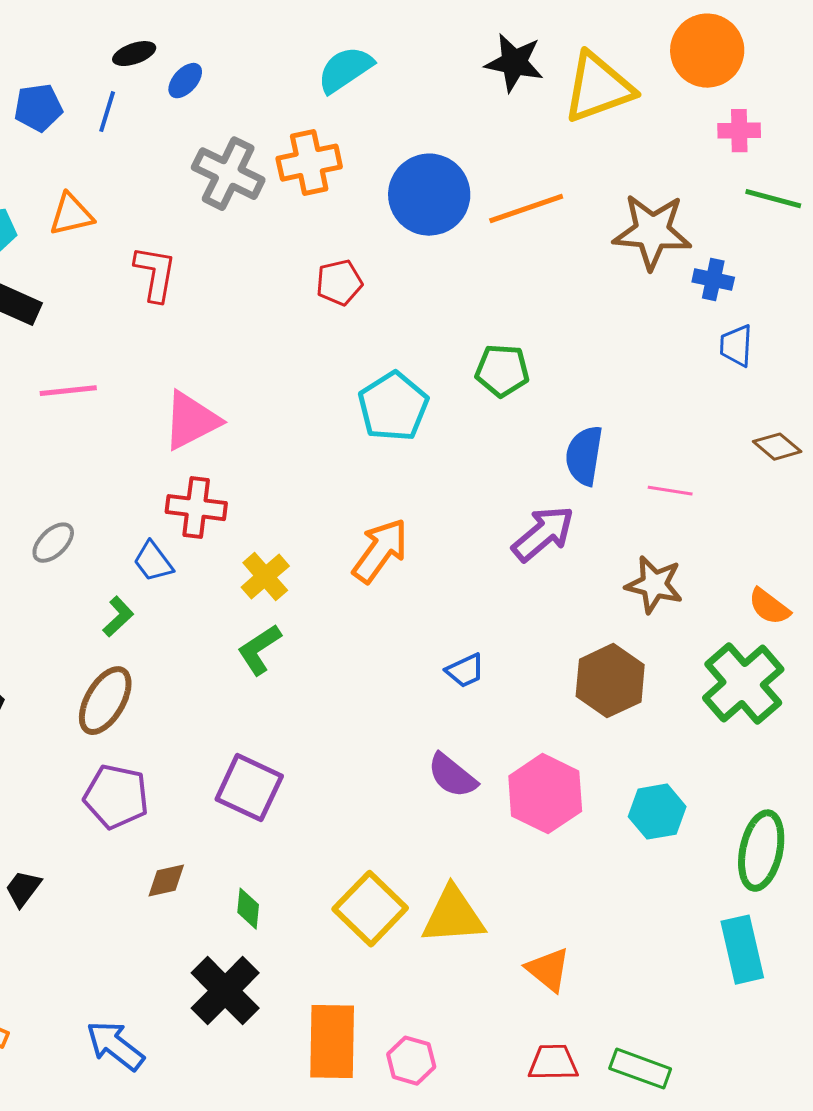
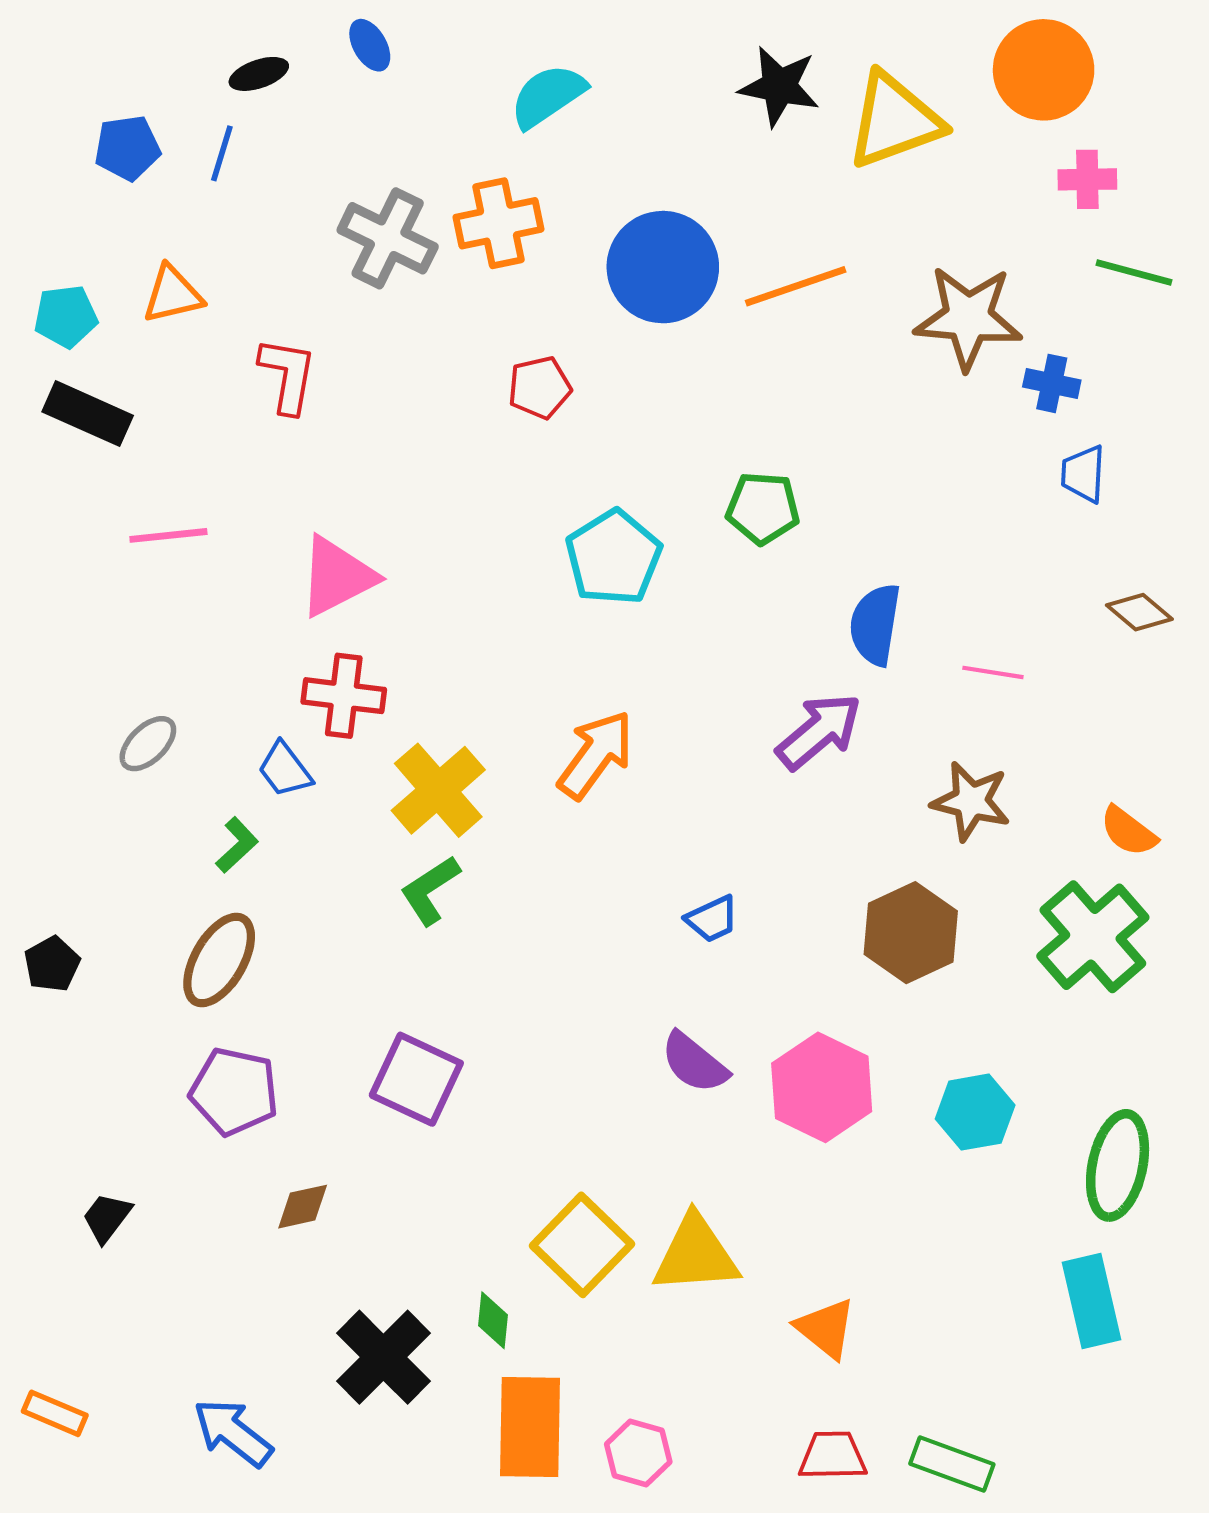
blue ellipse: (185, 81) -> (370, 45), moved, turned -72
yellow cross: (265, 577) -> (438, 790), size x1.4
green diamond: (248, 909) -> (493, 1320), moved

